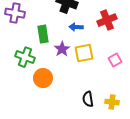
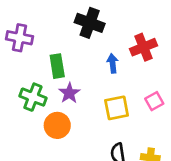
blue arrow: (76, 27) -> (113, 63), moved, turned 80
purple star: (62, 49) -> (69, 93), moved
yellow square: (84, 53) -> (117, 108), moved

